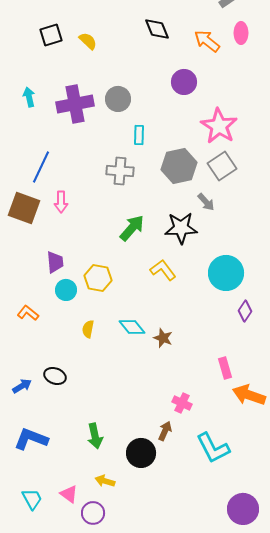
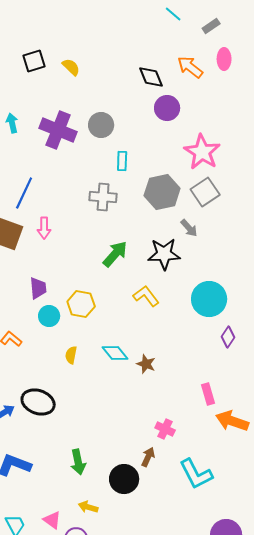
black diamond: (157, 29) -> (151, 77), moved
purple cross: (75, 104) -> (58, 130), turned 33
black ellipse: (55, 376) -> (38, 402), size x1.5

